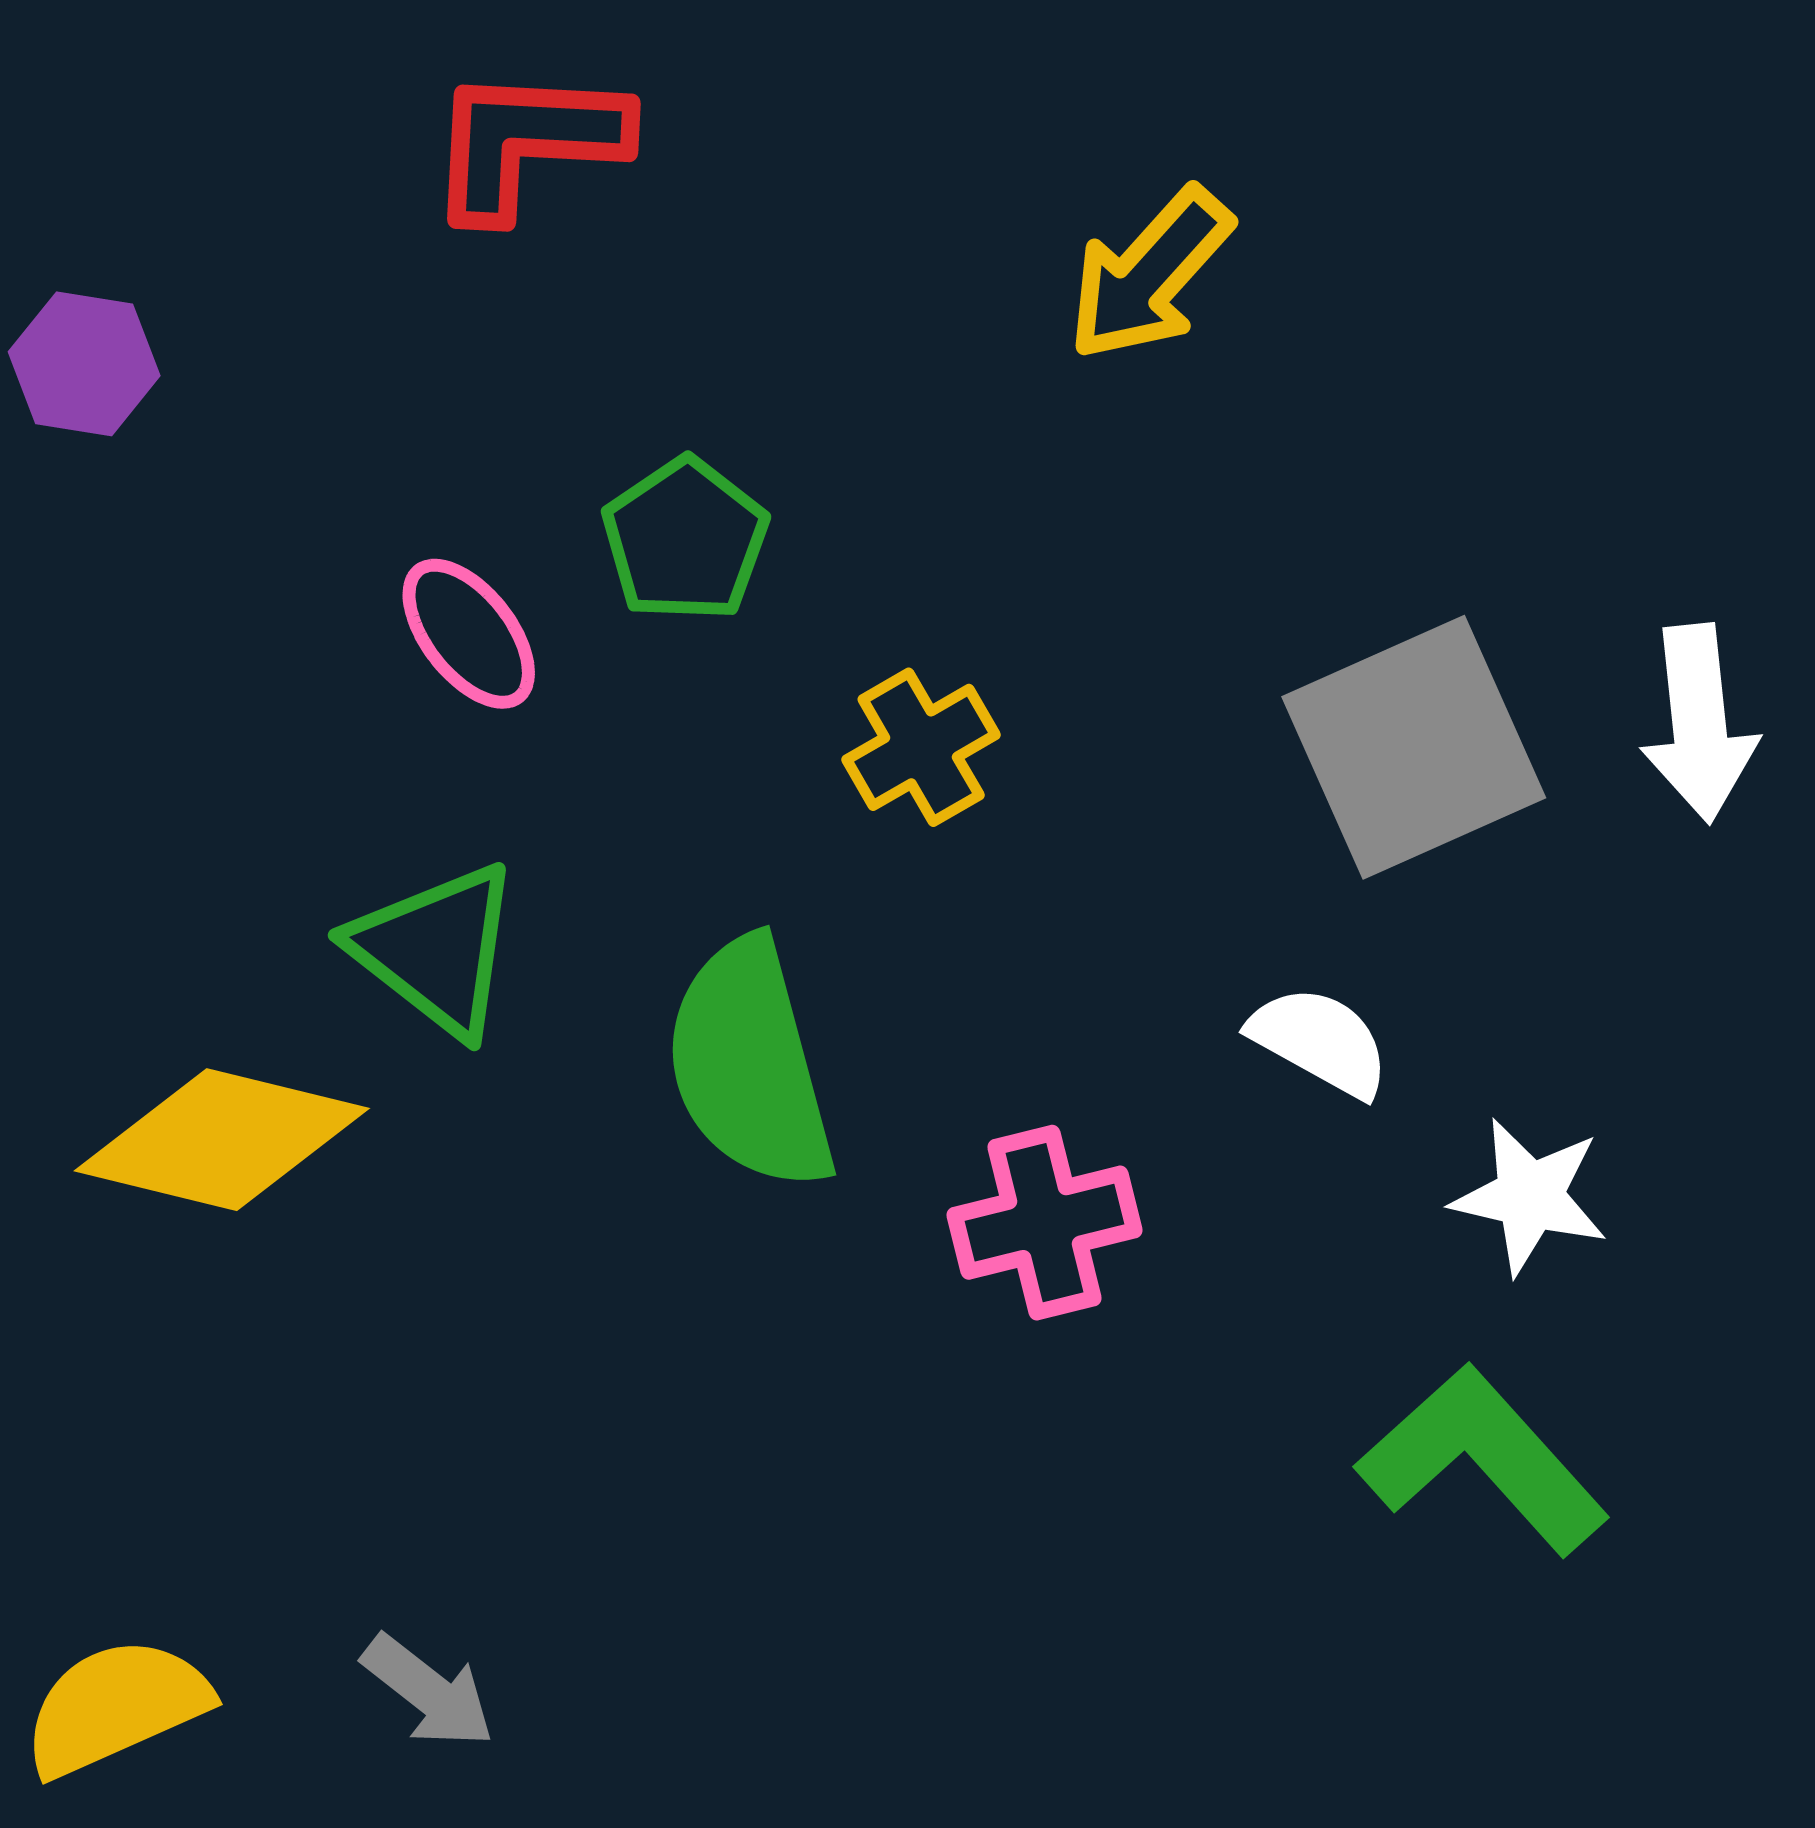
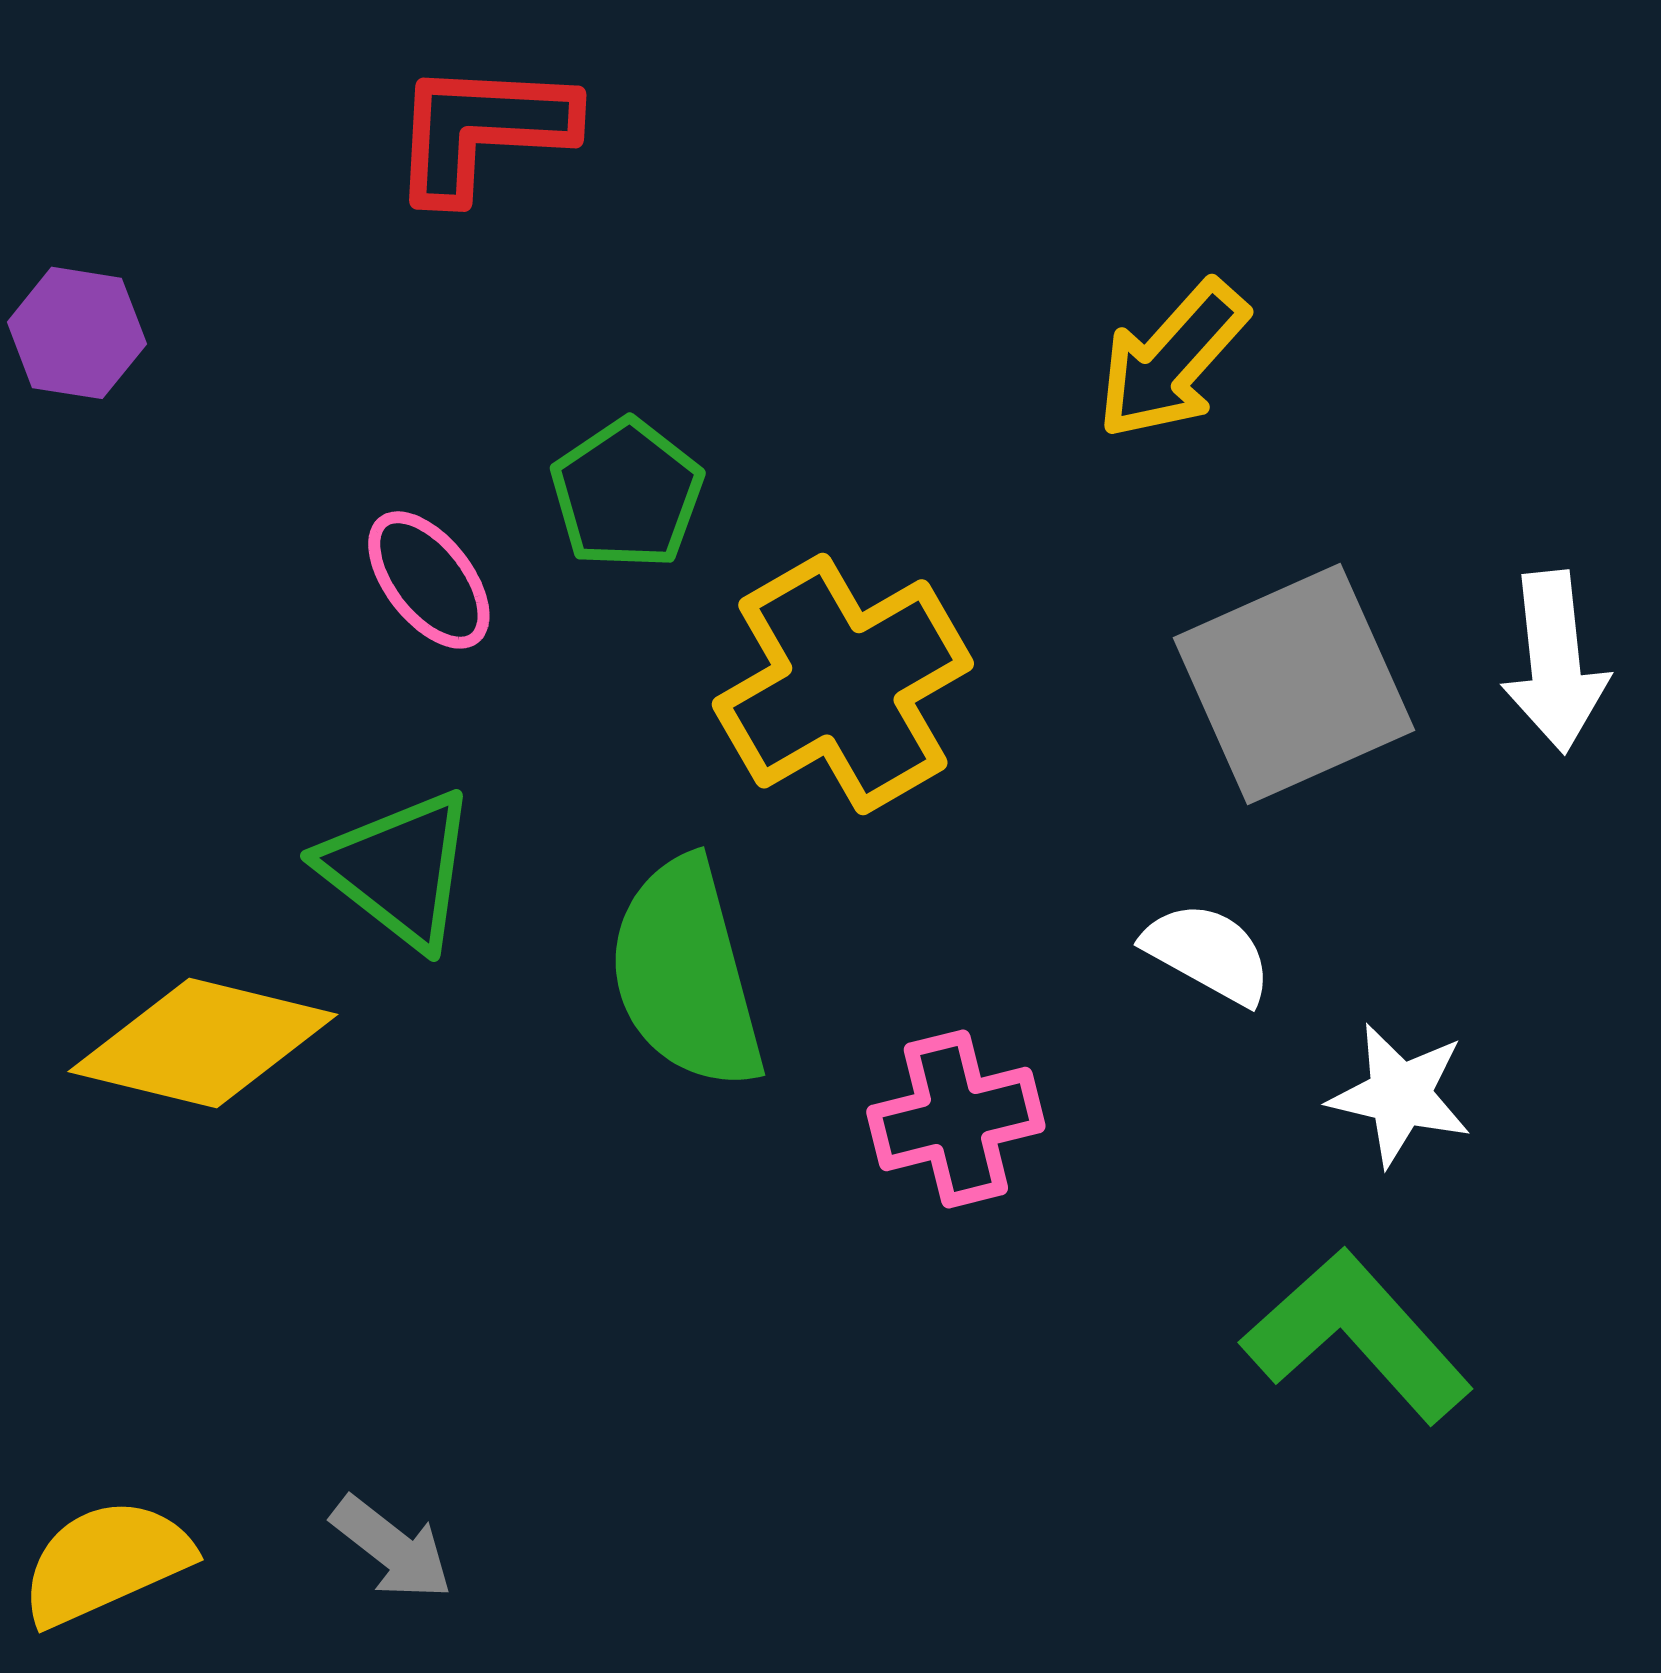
yellow arrow: (1149, 274) -> (1172, 360), moved
yellow cross: (921, 747) -> (843, 684), size x1.8

